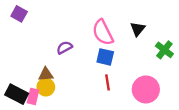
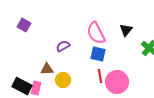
purple square: (19, 14) -> (24, 25), moved
yellow circle: (46, 87) -> (63, 80), moved
pink circle: (146, 89) -> (117, 82), moved

